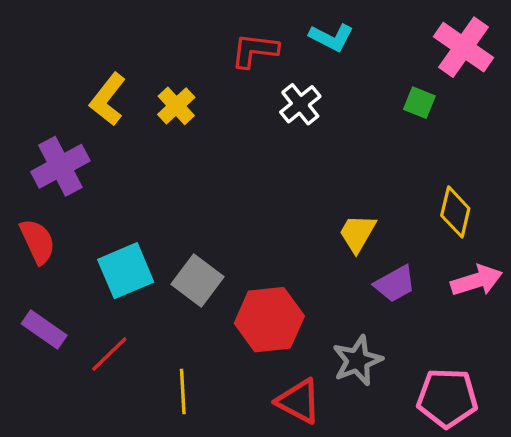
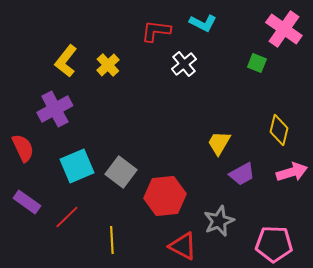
purple cross: (60, 166) -> (55, 109), moved

